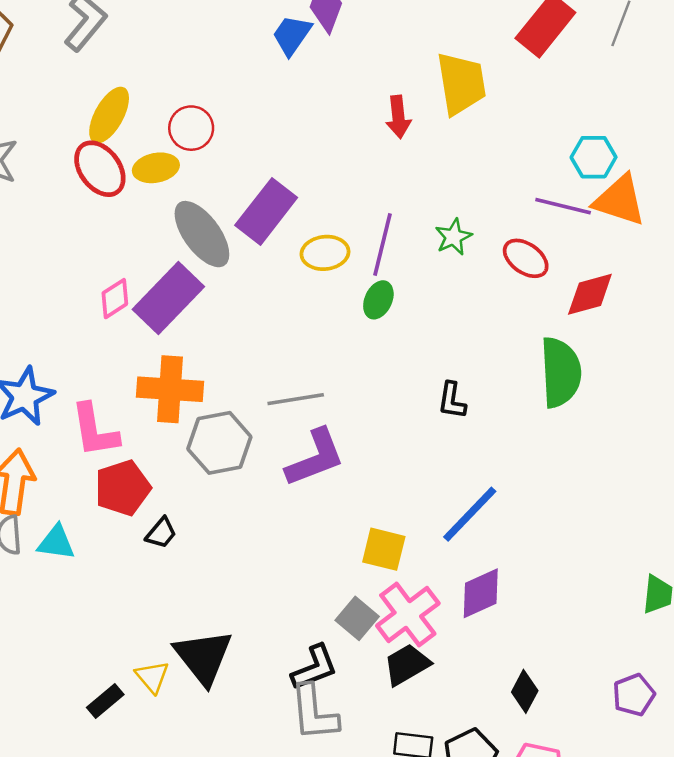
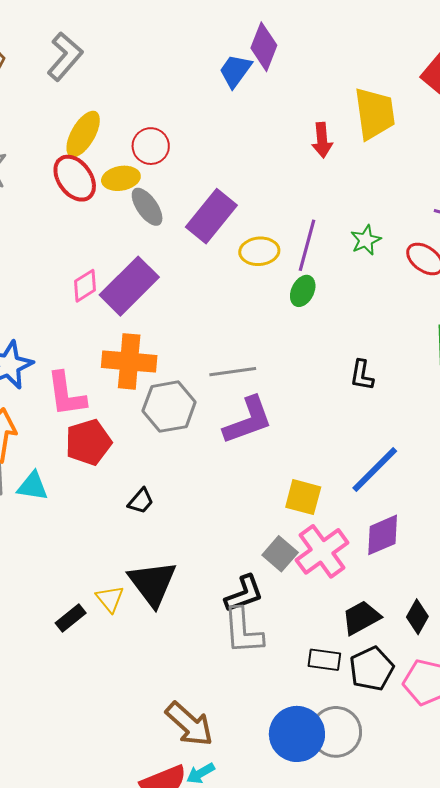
gray ellipse: (202, 234) -> (147, 207), moved, size x0.7
black trapezoid: (161, 533) -> (141, 501), moved
black trapezoid: (407, 665) -> (361, 618), moved

